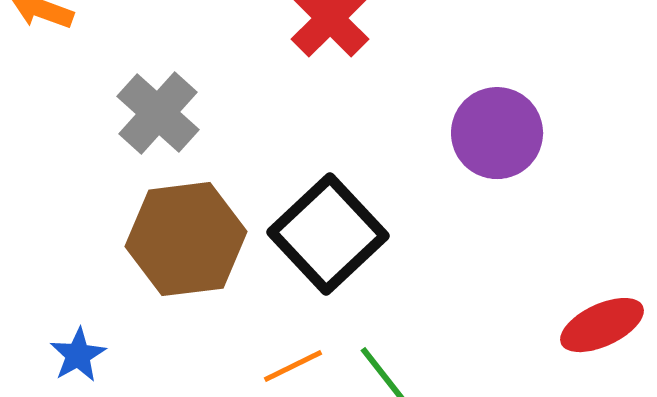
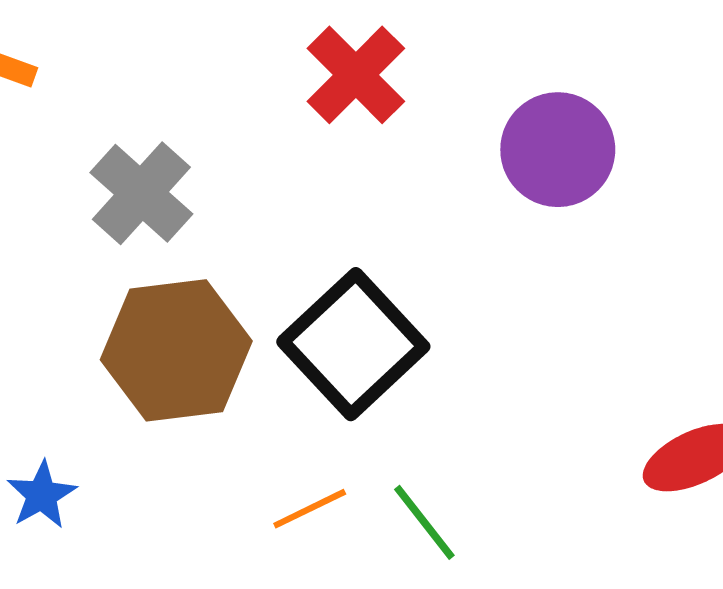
purple circle: (497, 133) -> (558, 150), moved

